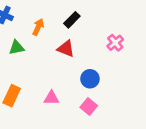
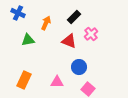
pink cross: (115, 43) -> (91, 34), moved
blue circle: (90, 79) -> (79, 67), moved

